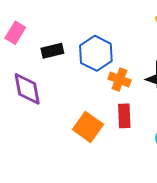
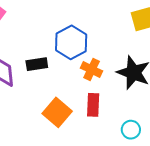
black rectangle: (52, 51) -> (37, 64), moved

